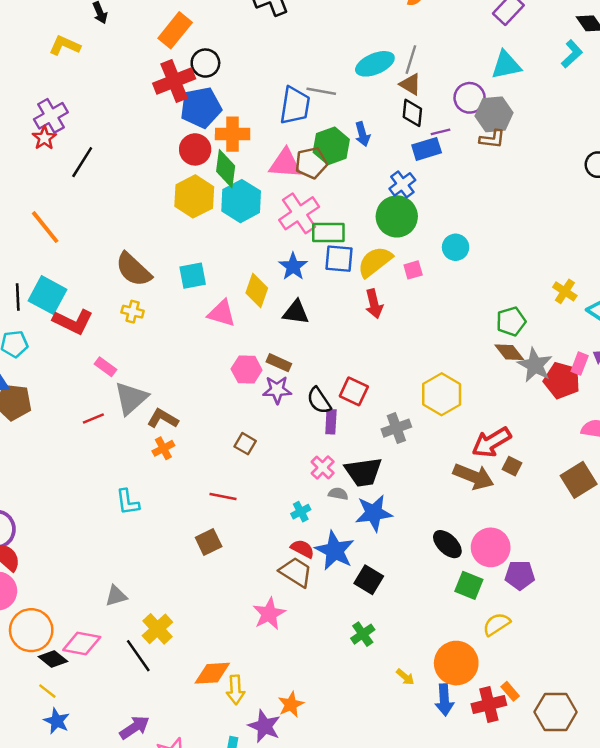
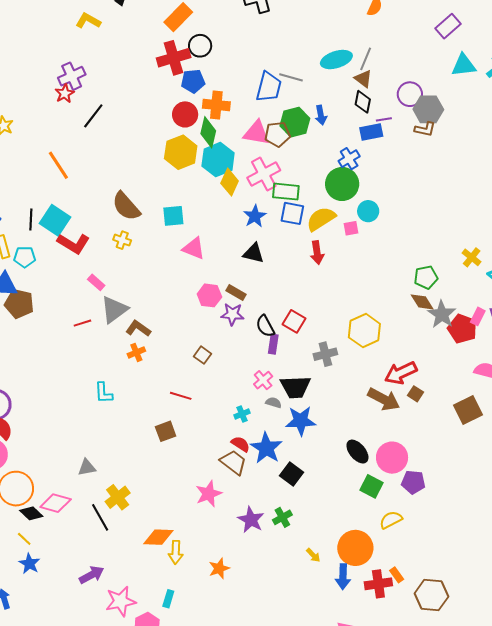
cyan triangle: (506, 65) -> (464, 65), moved
blue pentagon: (201, 107) -> (193, 81), size x0.7
cyan circle: (456, 247) -> (368, 211), moved
yellow diamond: (257, 290) -> (230, 182), moved
purple star: (264, 726) -> (251, 520), moved

